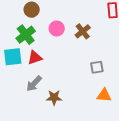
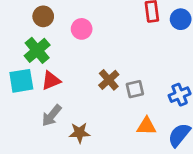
pink circle: (57, 29) -> (82, 29), moved
brown cross: (83, 31) -> (109, 80), moved

